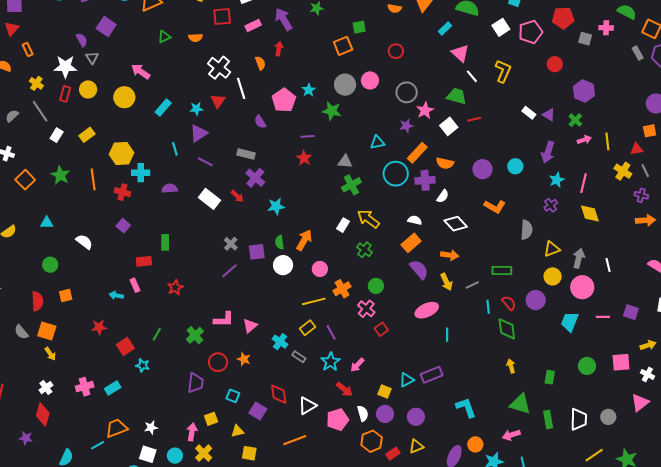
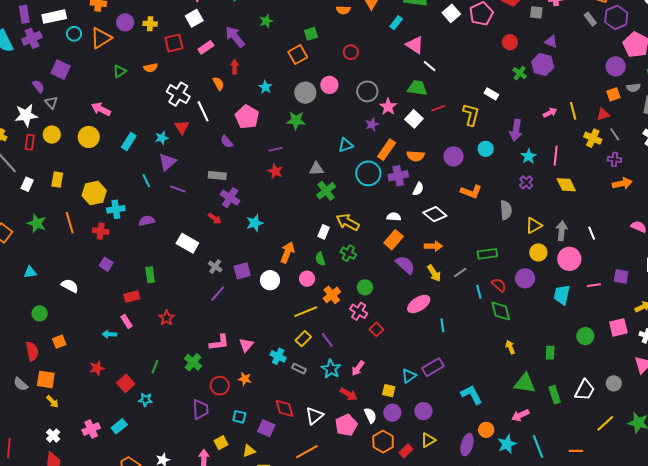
yellow L-shape: (503, 71) -> (471, 115), moved
cyan star: (309, 90) -> (265, 87), moved
purple triangle: (549, 115) -> (551, 42), moved
green cross: (575, 120) -> (520, 73), moved
yellow rectangle: (87, 135) -> (57, 180), turned -35
white rectangle: (209, 199) -> (187, 243), moved
green semicircle: (280, 242) -> (320, 259), moved
white trapezoid: (579, 419) -> (585, 390), turned 35

